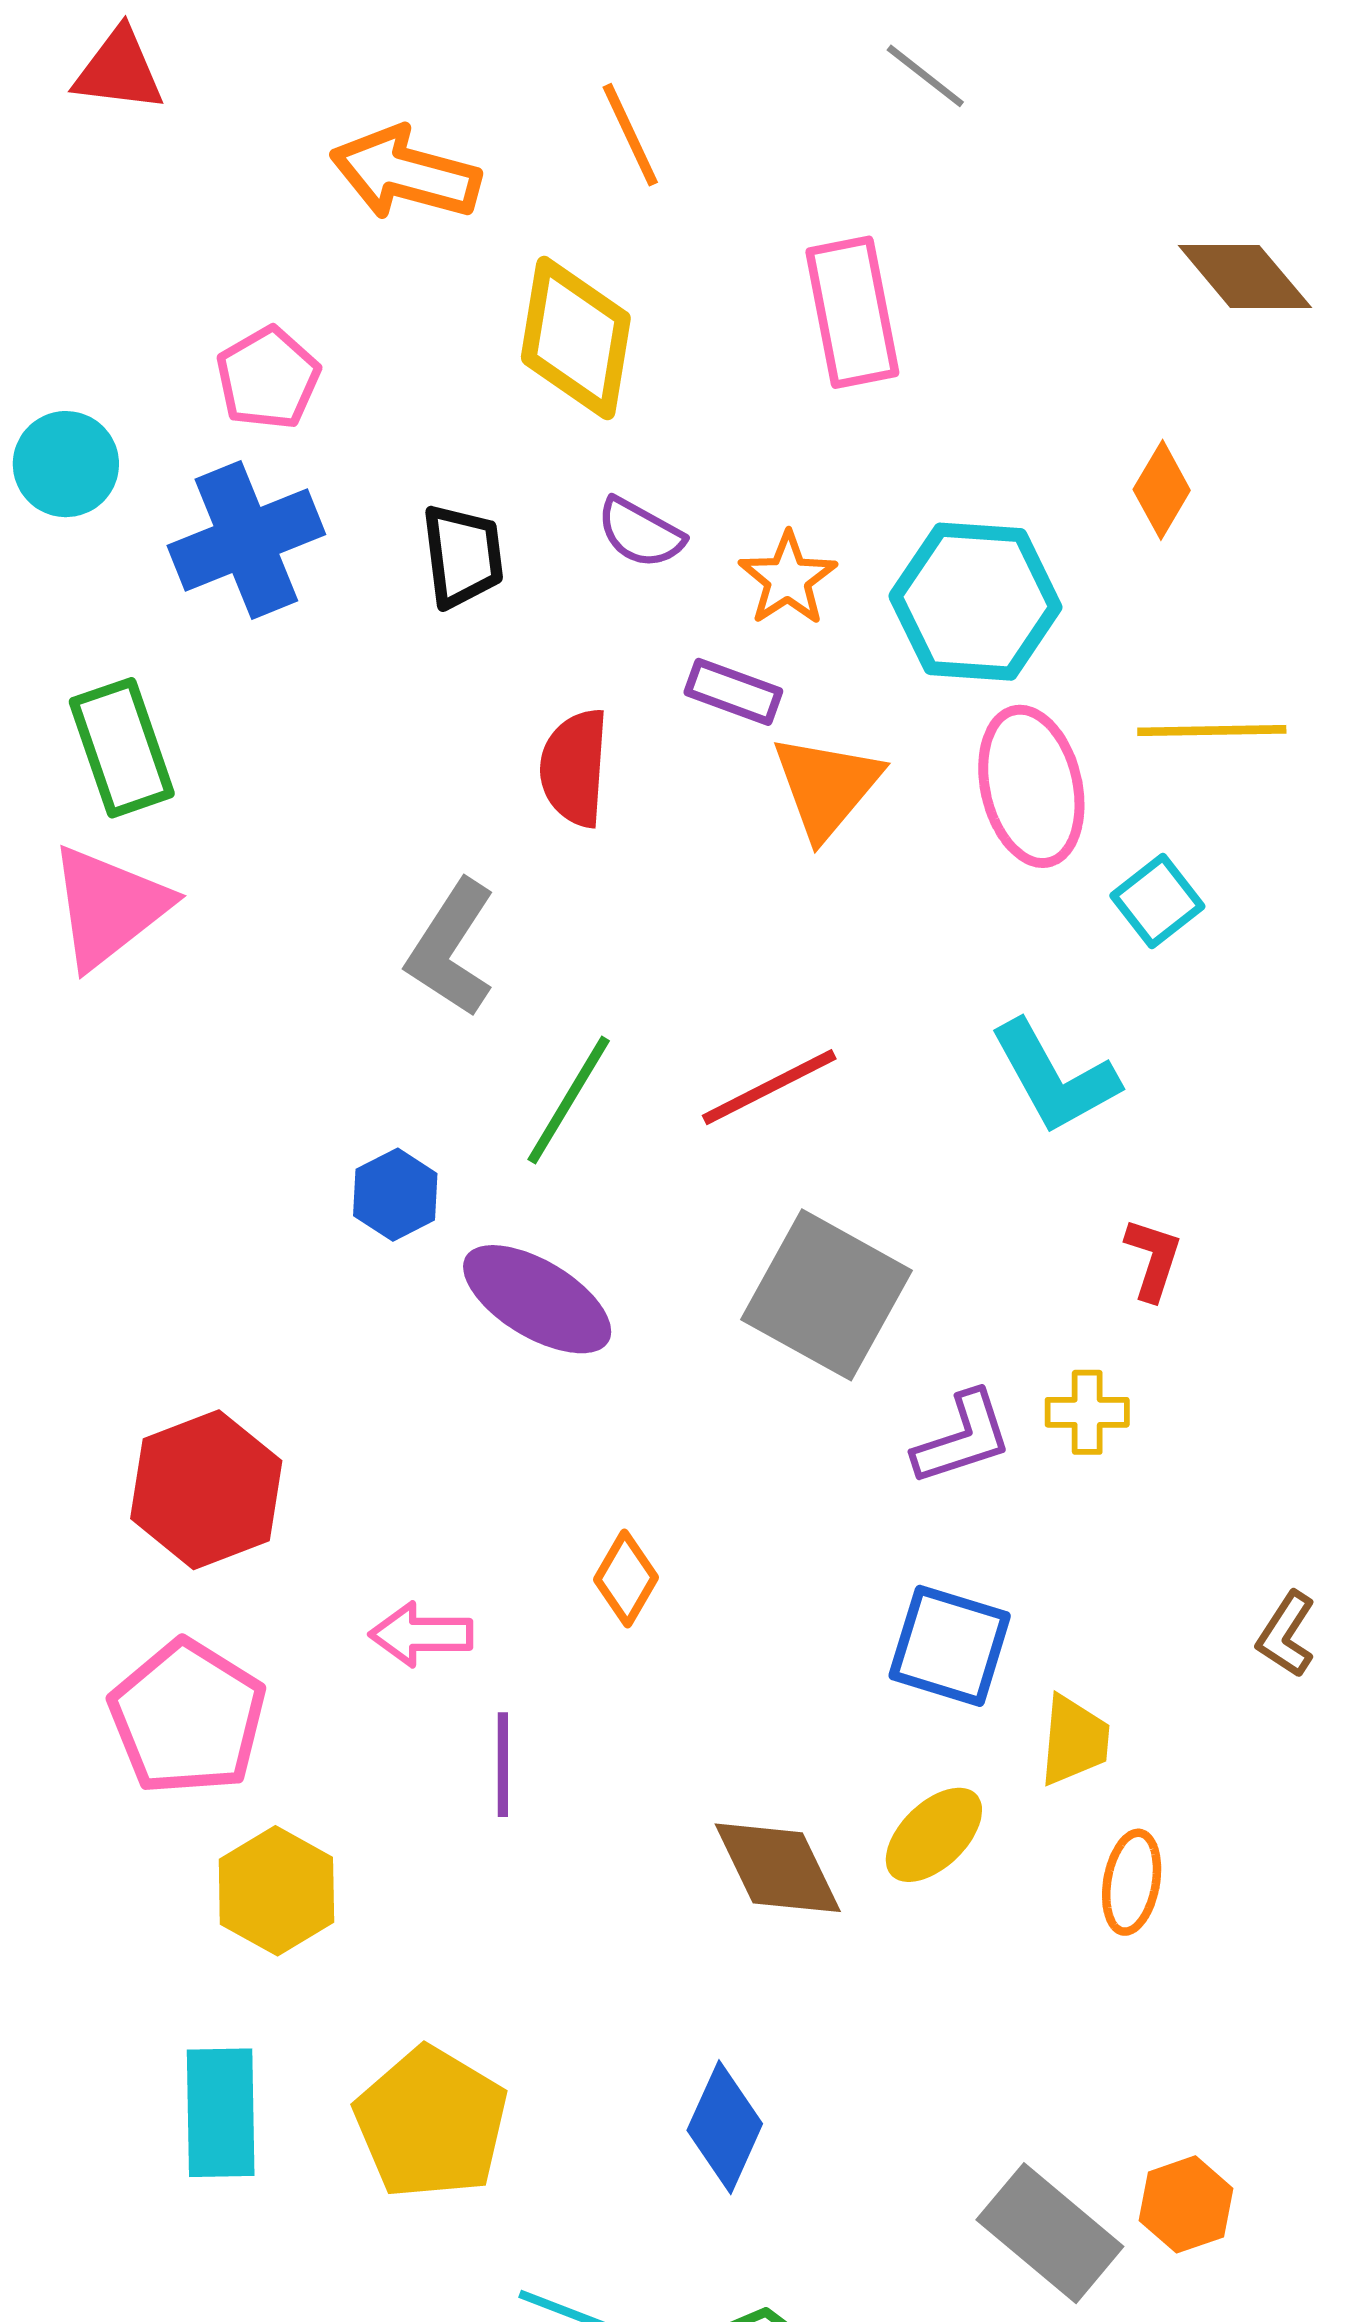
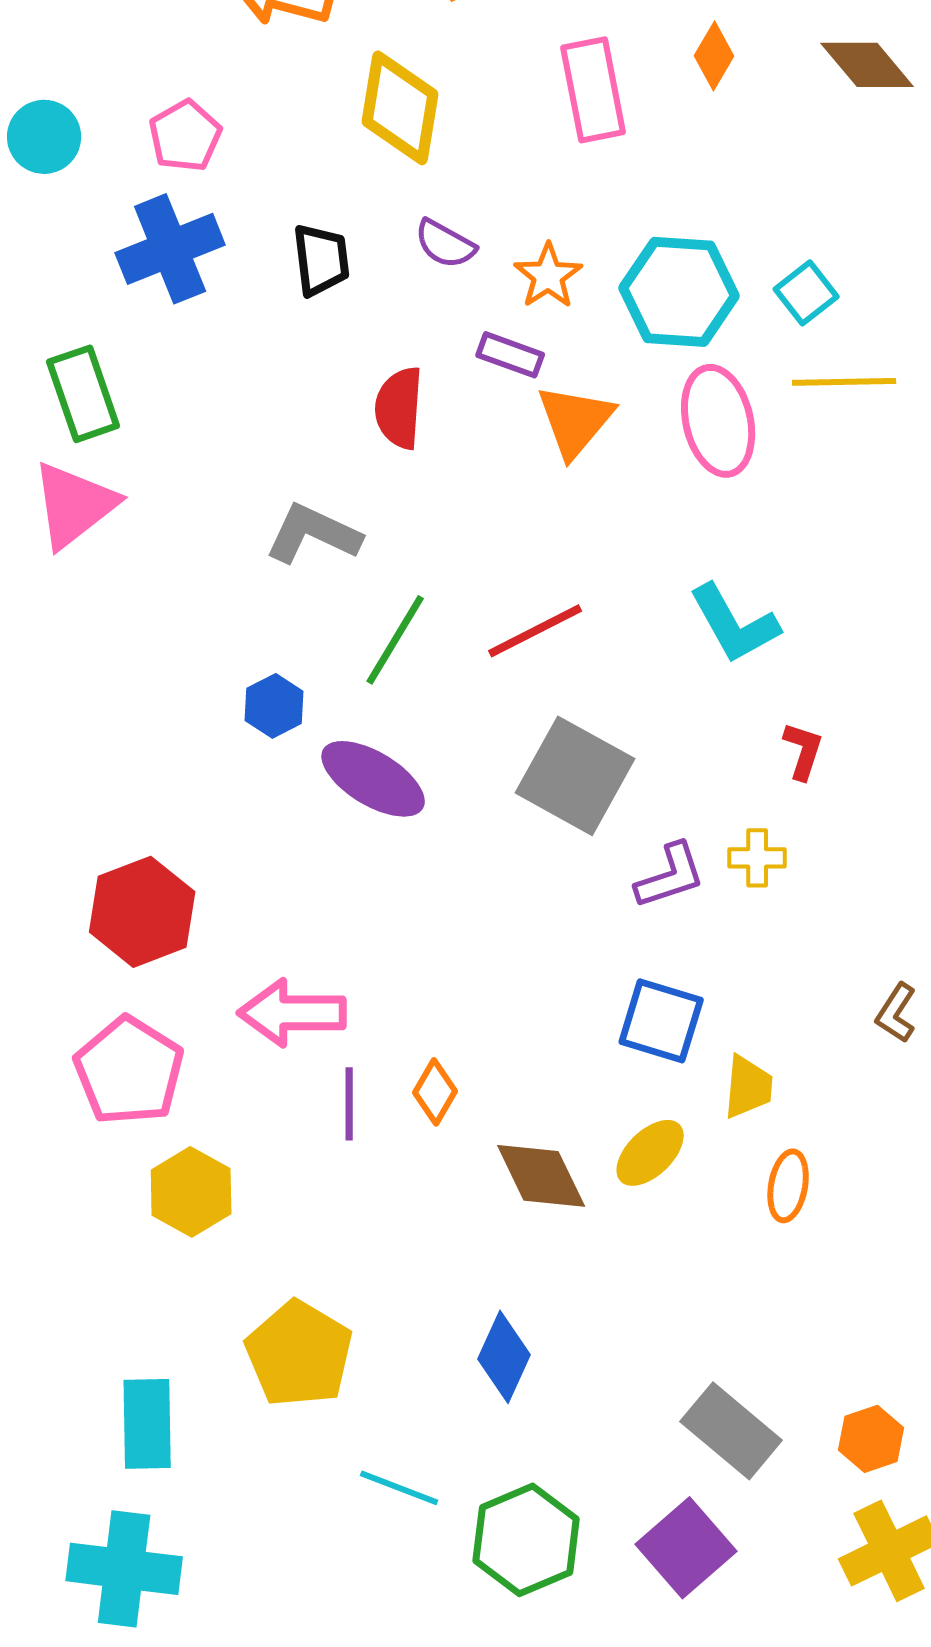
cyan circle: (66, 464) -> (44, 137), moved
orange diamond: (1162, 490) -> (714, 56), moved
cyan square: (1157, 901) -> (806, 293), moved
gray L-shape: (451, 948) -> (313, 534), turned 82
orange diamond: (626, 1579) -> (435, 1092), moved
pink arrow: (421, 1634) -> (292, 1013), size x1.5
cyan rectangle: (221, 2113) -> (147, 1424), moved
orange hexagon: (1186, 2204) -> (871, 1439), moved

